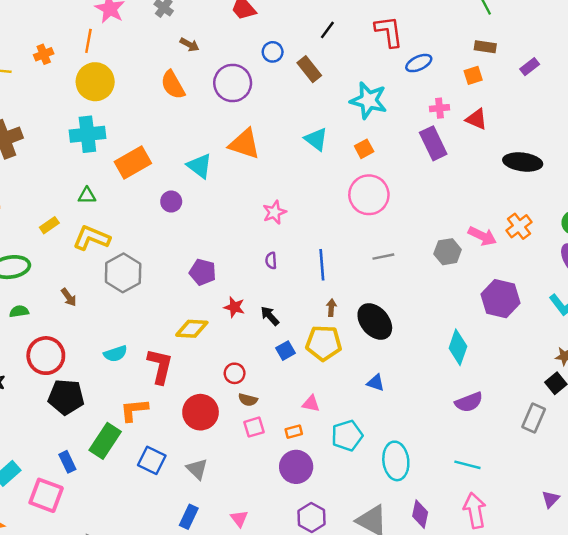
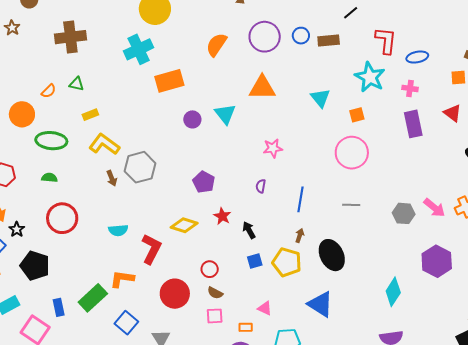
red L-shape: (389, 31) -> (386, 41), moved
blue circle: (273, 52) -> (301, 36), moved
brown rectangle: (309, 69) -> (329, 41), turned -70
orange semicircle: (173, 85) -> (216, 45), moved, turned 50
pink cross: (439, 108) -> (410, 88), moved
cyan cross: (87, 134) -> (139, 49), turned -32
orange triangle: (244, 144) -> (262, 88), turned -32
cyan triangle: (200, 166) -> (225, 114), moved
green triangle: (87, 196) -> (77, 84), moved
yellow L-shape: (91, 238) -> (104, 144), moved
brown arrow: (69, 297) -> (112, 178), moved
blue triangle: (376, 383) -> (320, 304), size x1.8
black pentagon: (66, 397) -> (35, 266), moved

